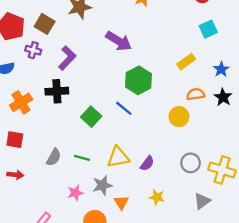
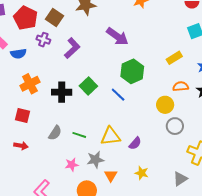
black cross: (57, 91) -> (62, 92), moved
green square: (91, 117) -> (88, 86), moved
gray circle: (191, 163) -> (175, 126), moved

